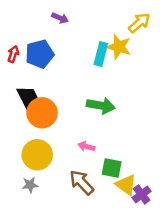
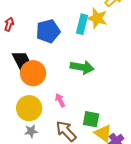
blue pentagon: (40, 54) -> (48, 31), moved
pink arrow: (86, 146) -> (60, 100), moved, turned 48
gray star: (30, 185) -> (31, 131), moved

